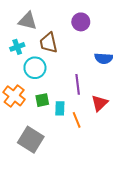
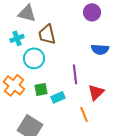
purple circle: (81, 22) -> (92, 12), moved
cyan rectangle: (60, 108) -> (58, 97), turned 64
orange line: (77, 120) -> (84, 114), moved

